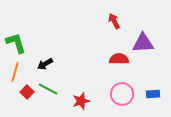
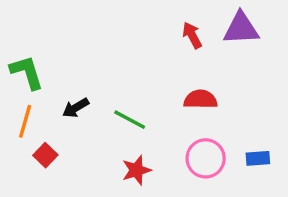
purple triangle: (143, 43) -> (241, 28), moved
green line: (48, 89) -> (130, 120), moved

